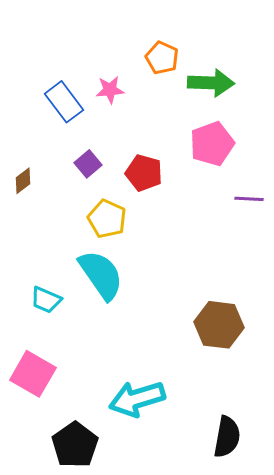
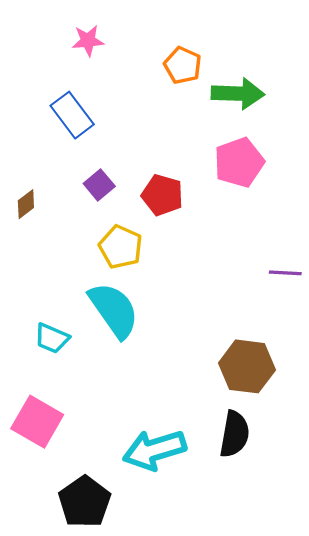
pink star: (110, 90) -> (88, 41), moved
purple line: (249, 199) -> (285, 273), moved
black semicircle: (227, 437) -> (235, 434), moved

